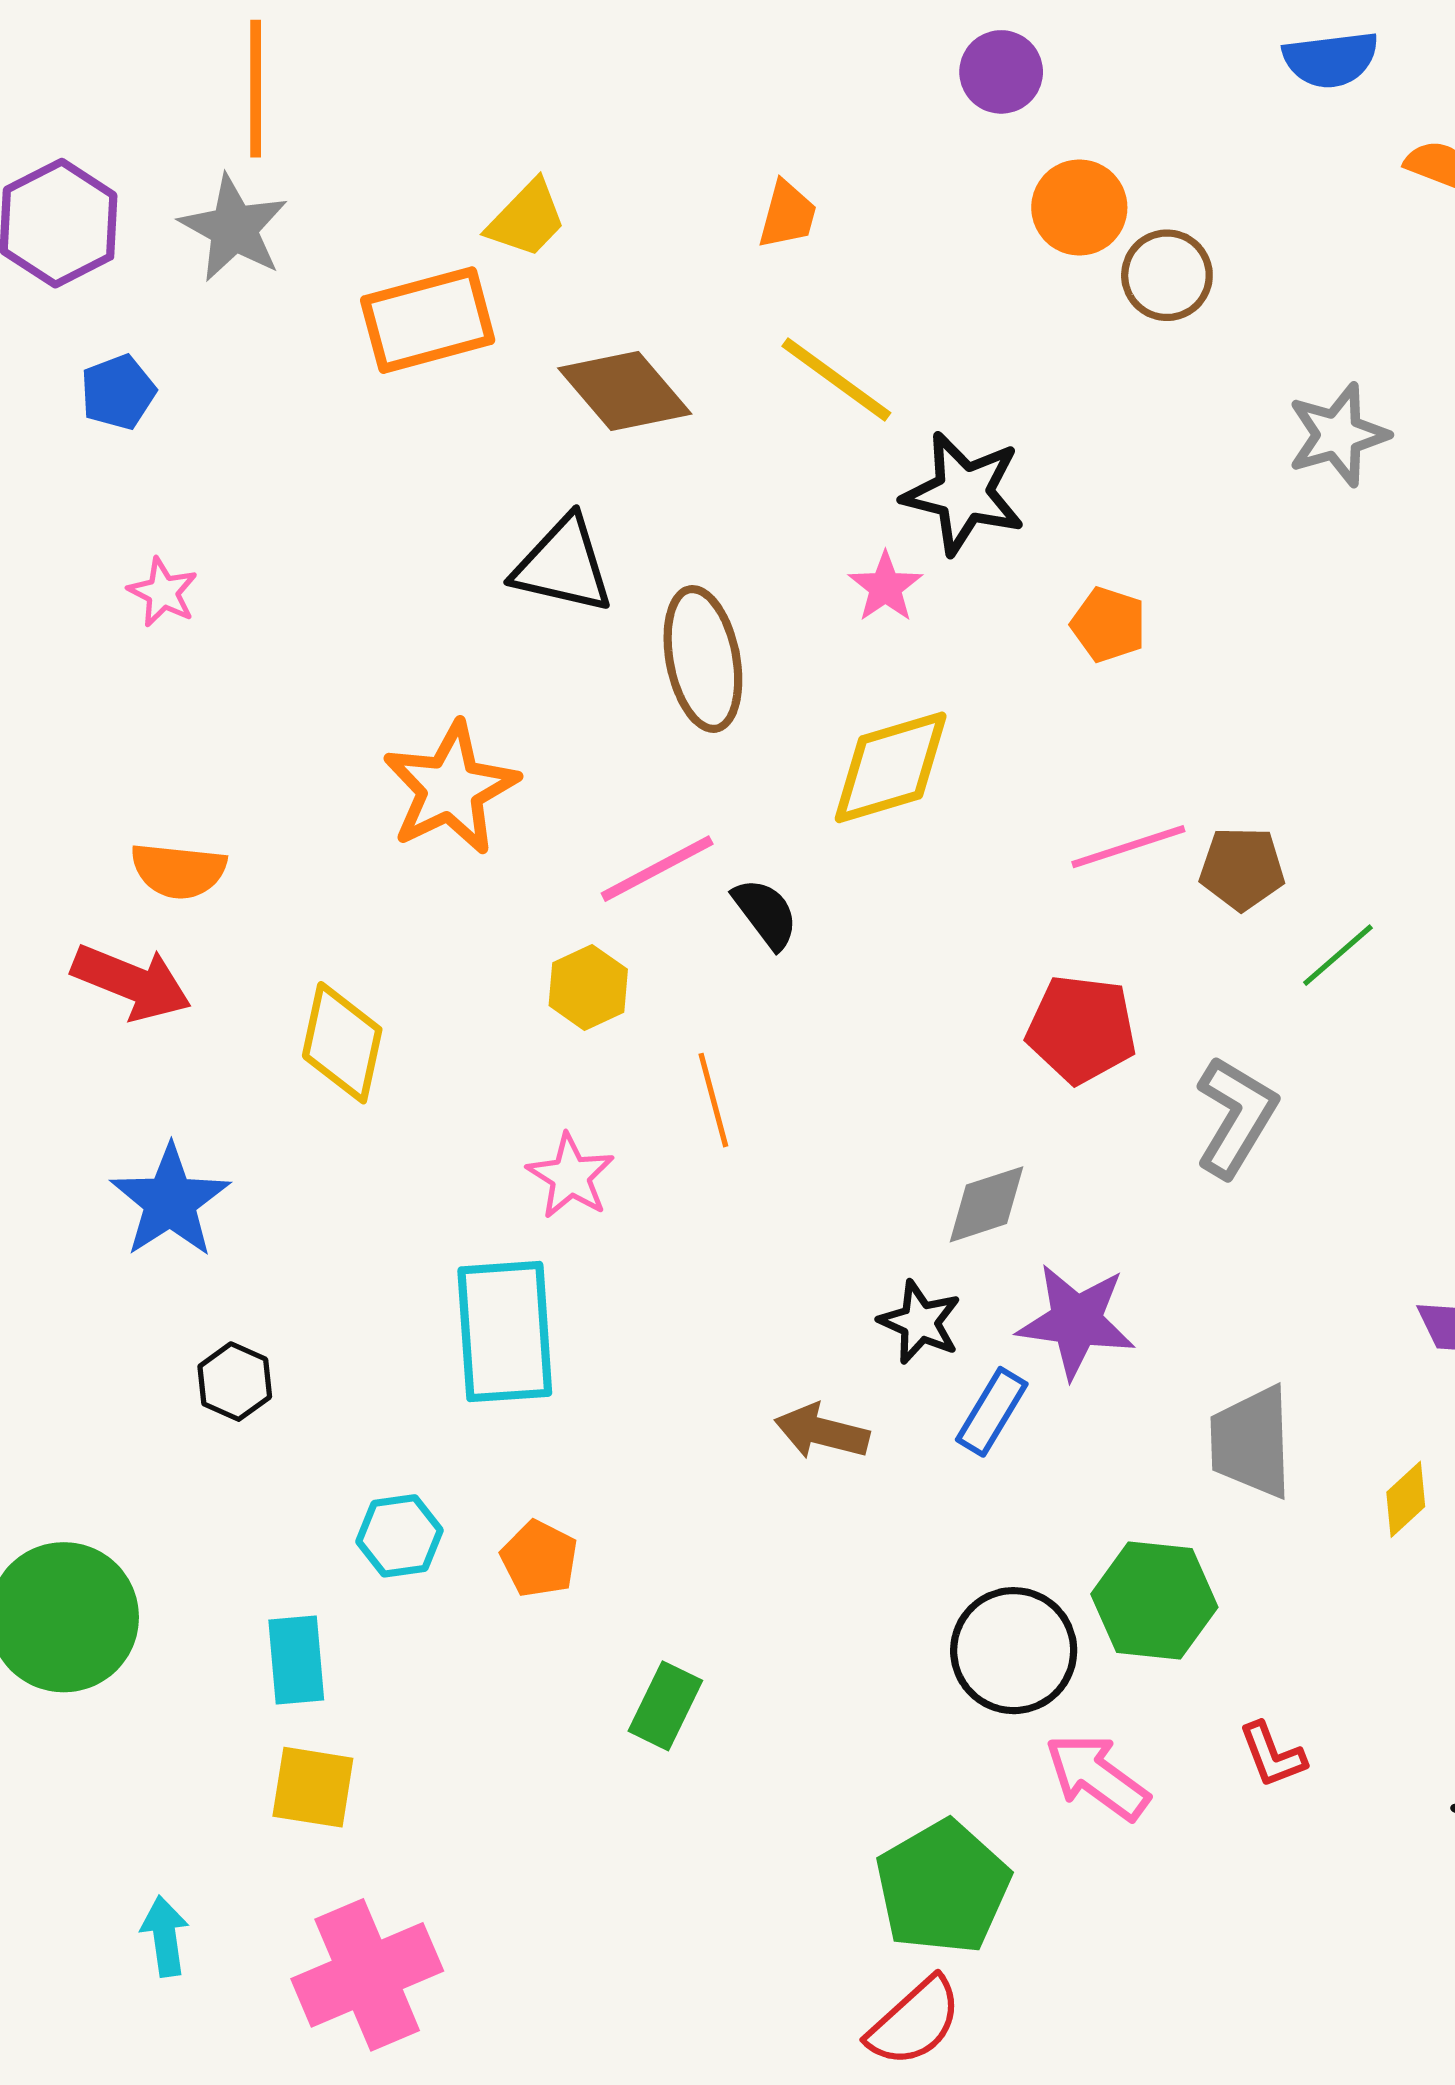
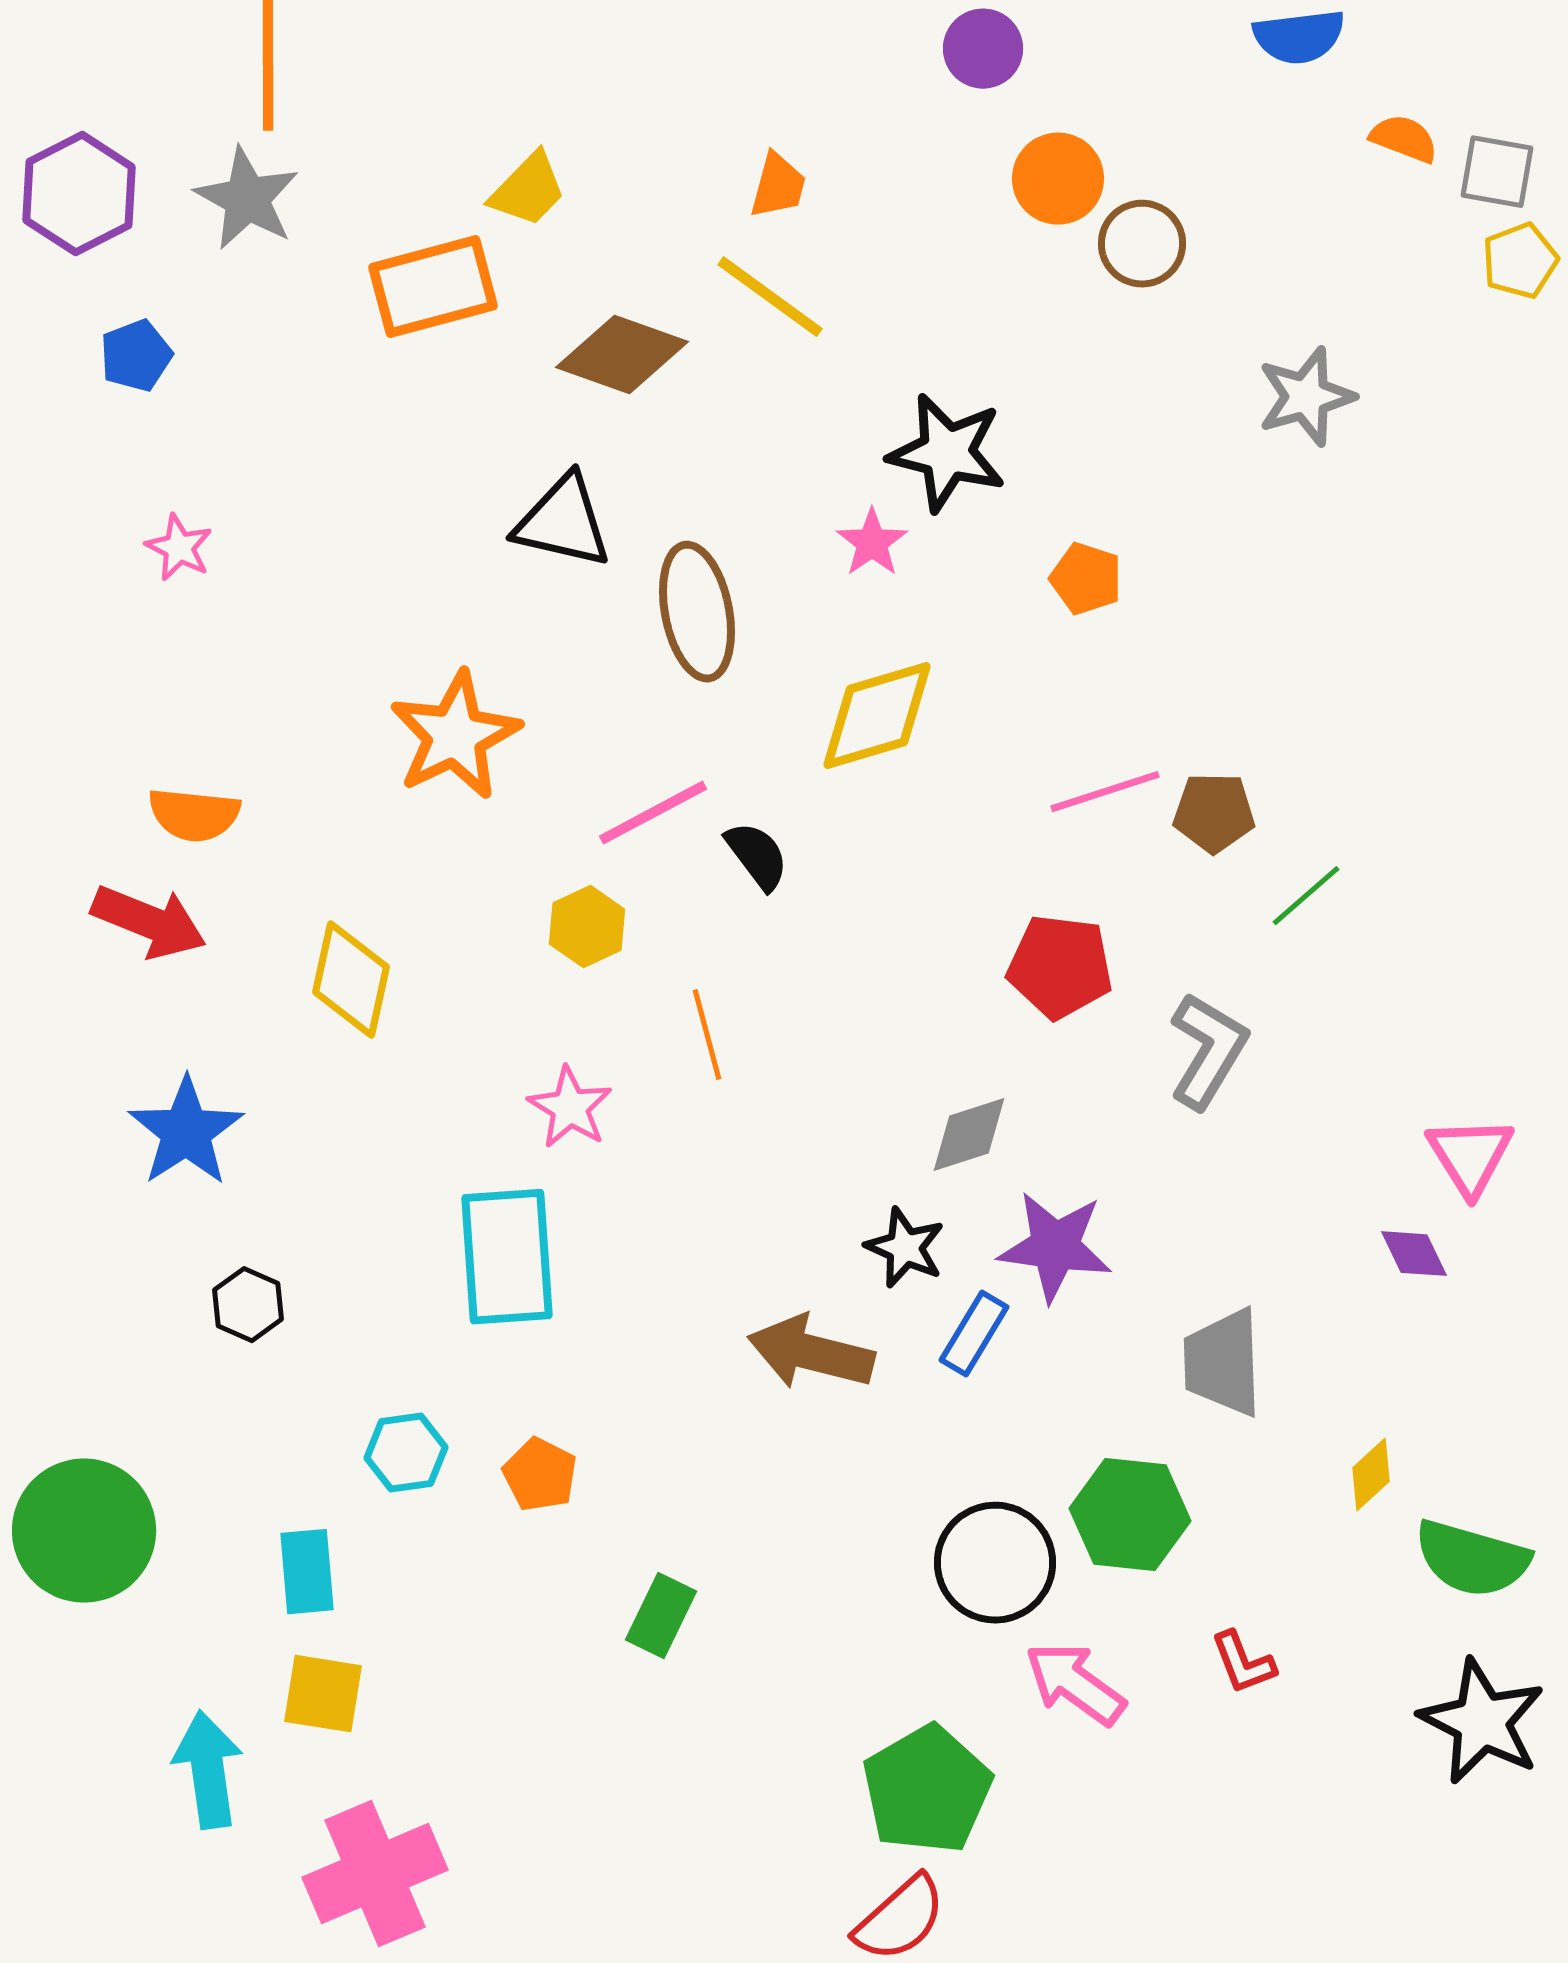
yellow line: (836, 380) -> (770, 297), moved
brown diamond: (625, 391) -> (622, 355), turned -30
brown arrow: (822, 1432) -> (811, 1353), size x1.4
yellow diamond: (1406, 1499) -> (1371, 1475), moved
cyan arrow: (165, 1936) -> (208, 1770), moved, size x1.5

